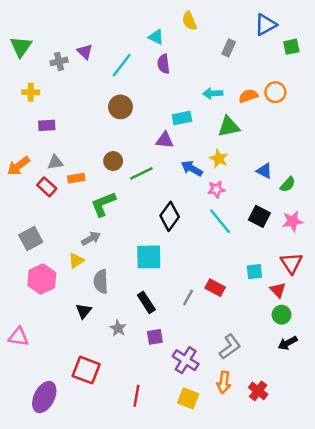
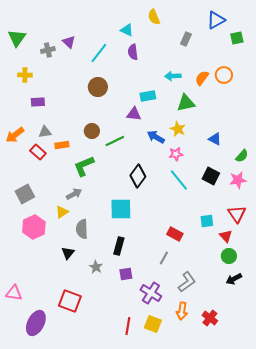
orange semicircle: (248, 96) -> (202, 78), turned -35
green semicircle: (288, 184) -> (242, 156), moved
gray line: (188, 297) -> (164, 258), moved
black rectangle: (146, 302) -> (119, 246), turned 48
pink triangle: (18, 337) -> (14, 293), moved
red line: (136, 396) -> (128, 326), moved

